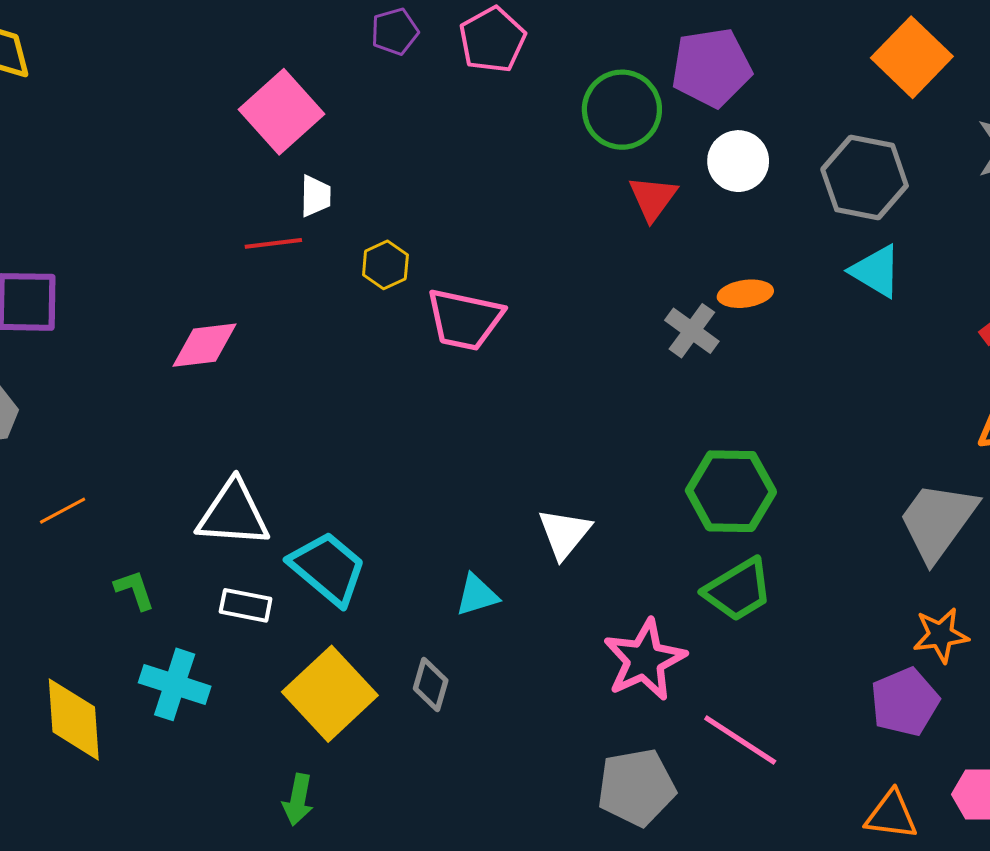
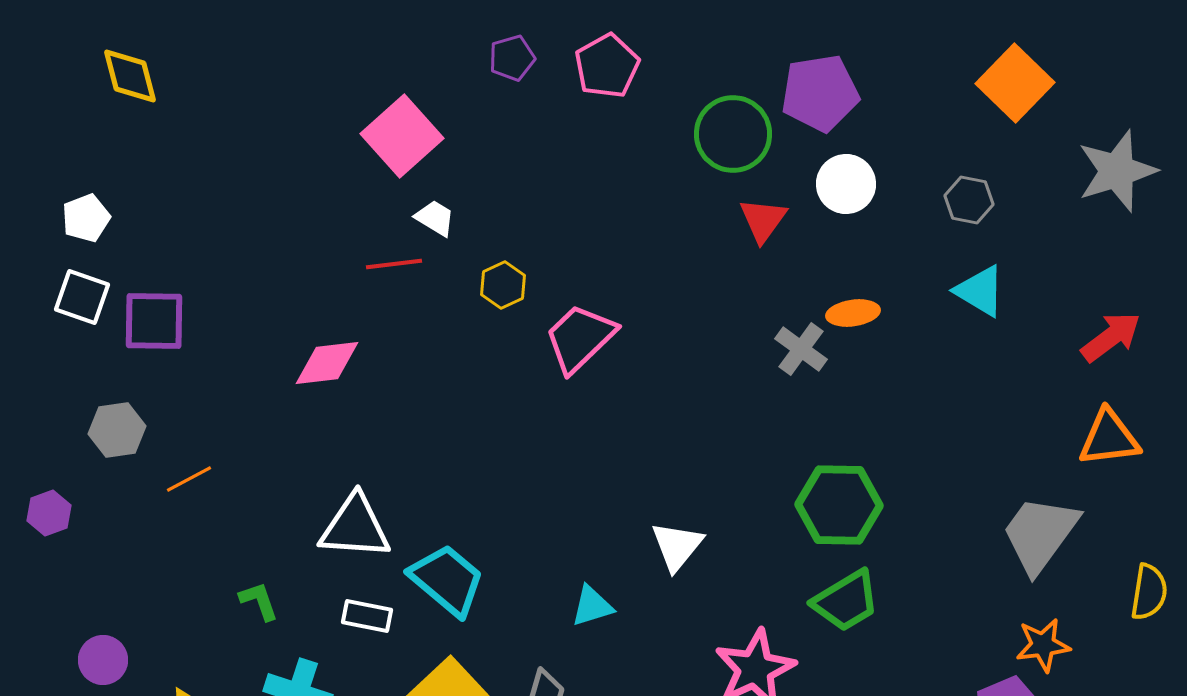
gray hexagon: (865, 178) -> (969, 200), size x0.6
white trapezoid: (315, 196) -> (435, 218), turned -60
pink trapezoid: (465, 319) -> (580, 338), turned 124
orange line: (63, 511) -> (189, 479), moved

